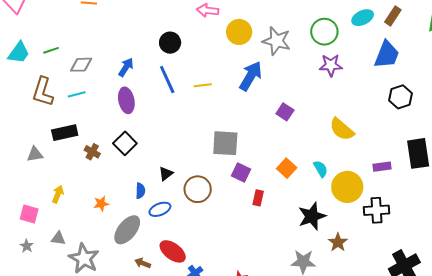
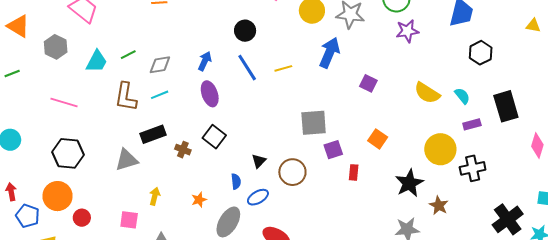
gray triangle: (35, 154) -> (126, 160), size x1.4
cyan semicircle: (321, 169) -> (462, 96), moved
purple square: (241, 173) -> (333, 150), turned -36

